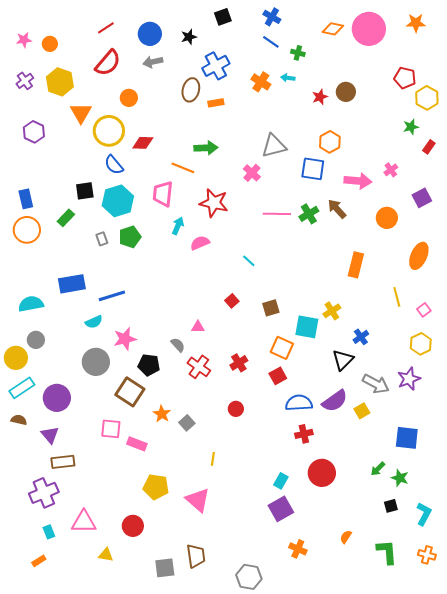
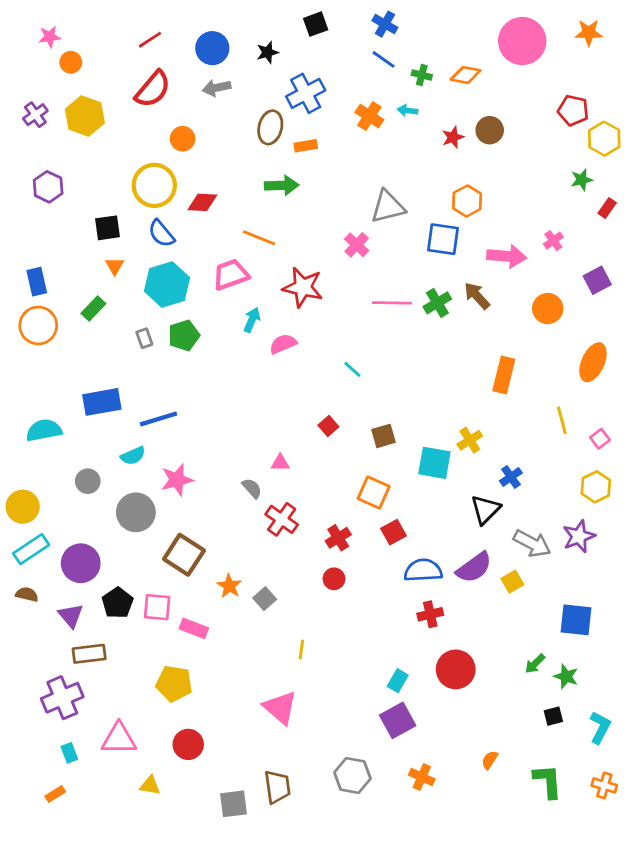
orange diamond: (333, 29) -> (466, 75), moved
pink star: (24, 40) -> (50, 37), moved
orange triangle: (81, 113) -> (115, 266), moved, size x0.6
green arrow: (206, 148) -> (282, 185), moved
black square: (85, 191) -> (108, 228), moved
pink trapezoid: (163, 194) -> (231, 275), turned 64
gray circle: (36, 340) -> (88, 481), moved
orange square: (282, 348) -> (374, 492), moved
red cross: (239, 363) -> (338, 538), moved
black pentagon: (149, 365) -> (117, 603), moved, turned 30
yellow pentagon: (156, 487) -> (174, 684), moved
gray hexagon: (249, 577) -> (352, 776), moved

